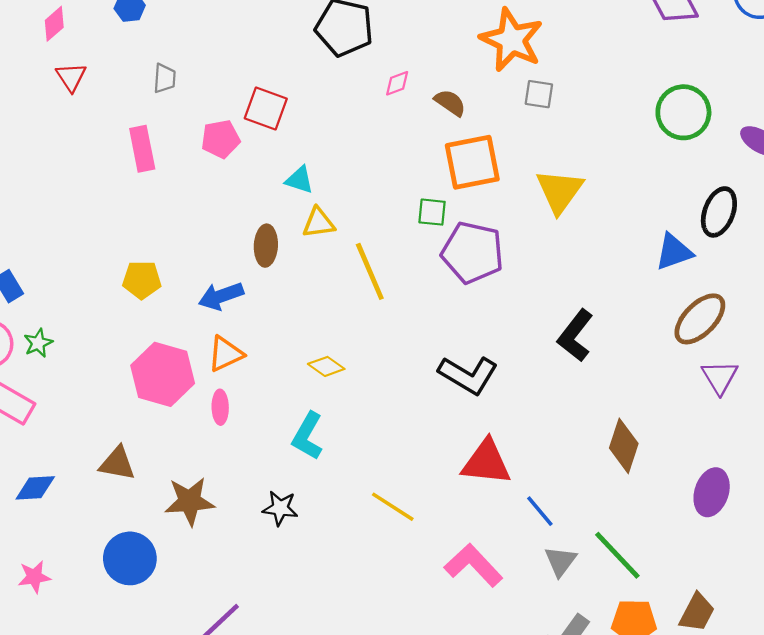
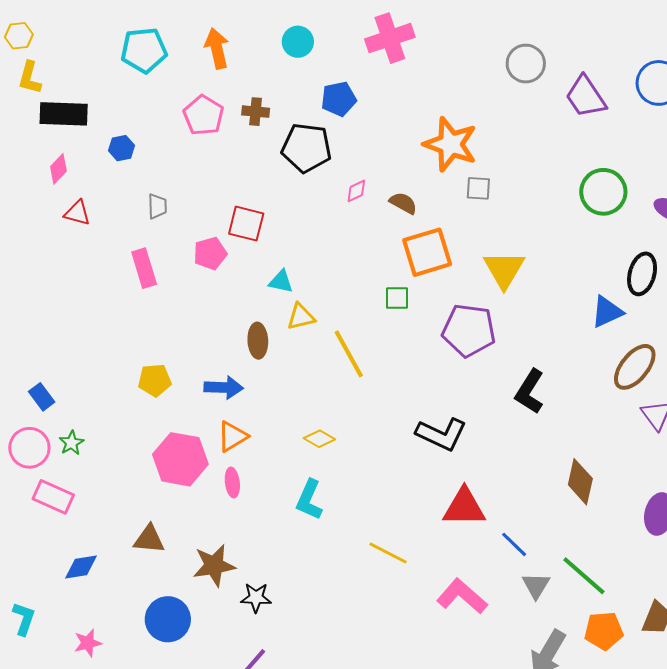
red triangle: (71, 77) -> (77, 213), turned -36
purple pentagon: (472, 252) -> (469, 330), moved
blue arrow: (221, 296) -> (224, 387), turned -153
black star: (280, 508) -> (256, 598), moved

